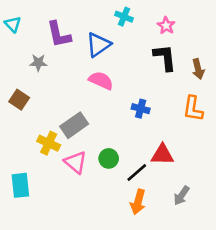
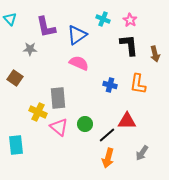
cyan cross: (124, 17) -> (103, 19), moved
orange L-shape: (193, 109) -> (138, 84), moved
gray rectangle: (74, 125) -> (58, 98), turned -60

